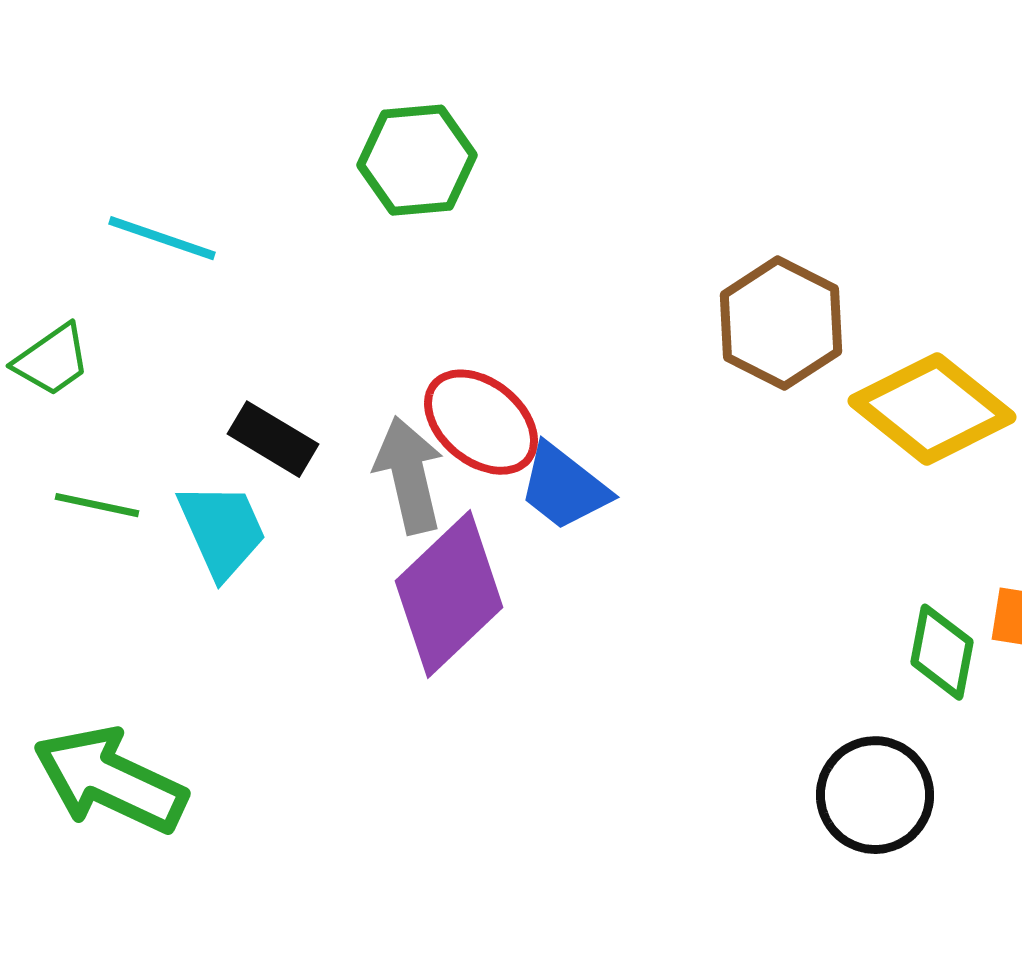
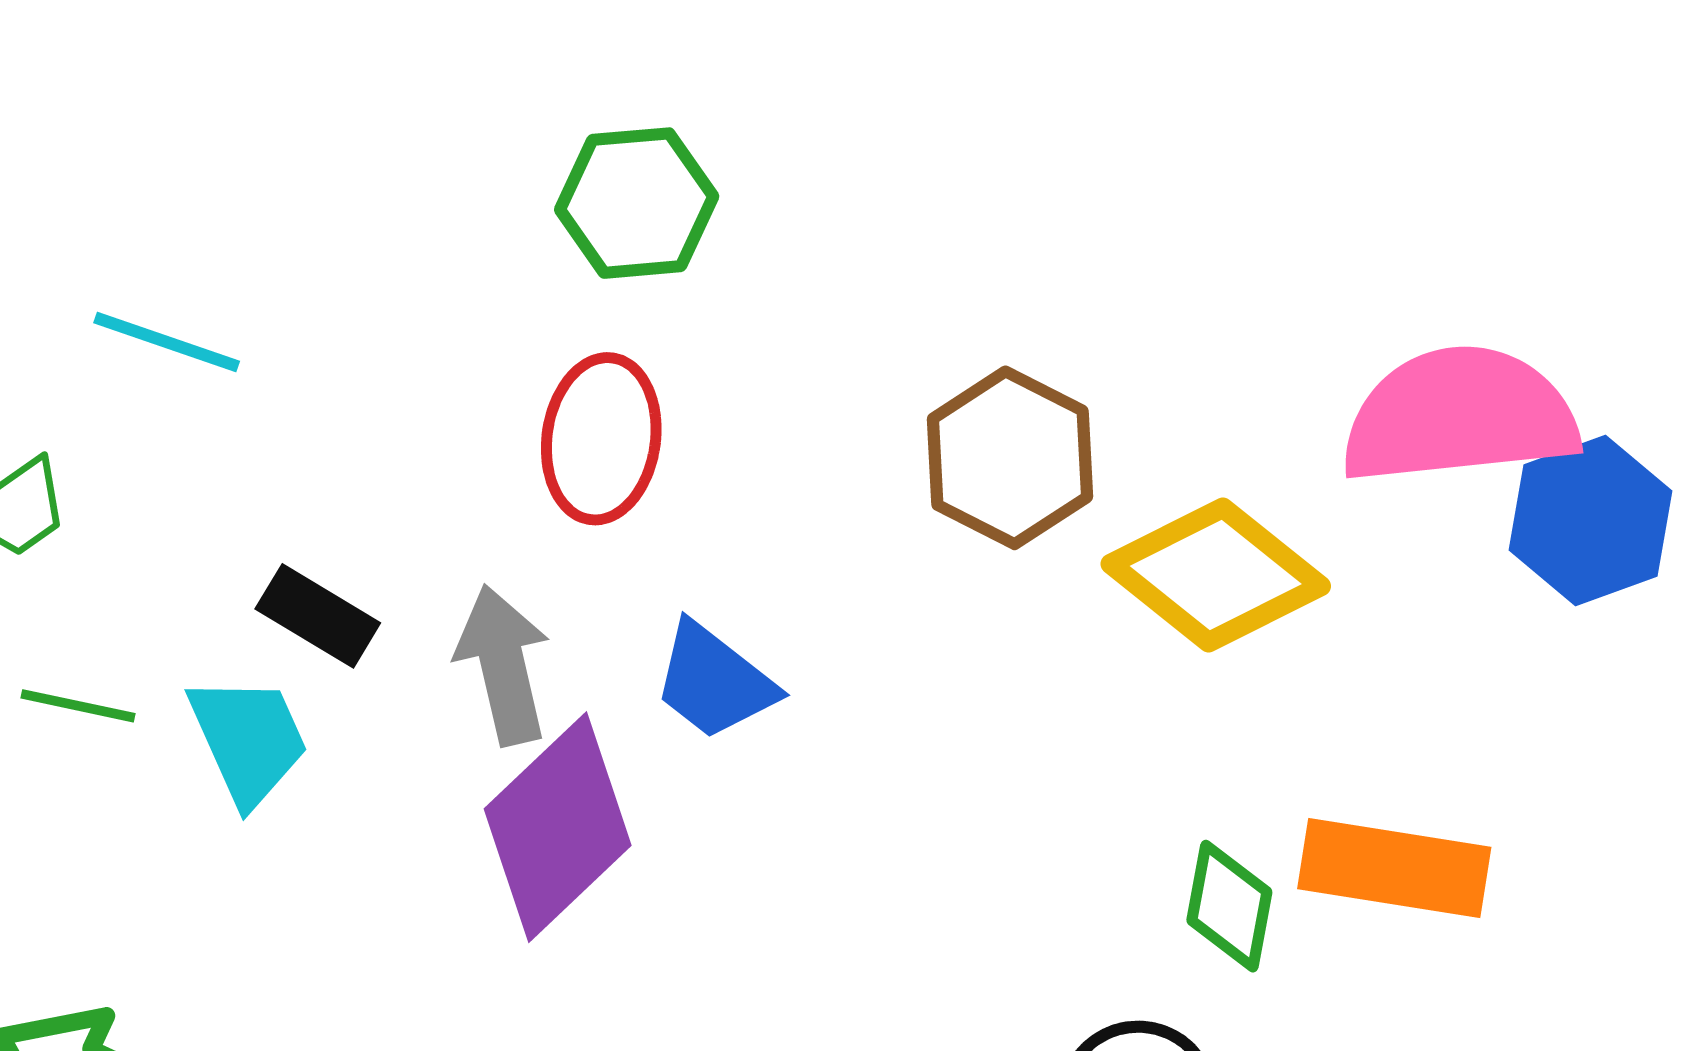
green hexagon: (417, 160) -> (637, 203), moved
red ellipse: (481, 422) -> (601, 439), moved, turned 59

